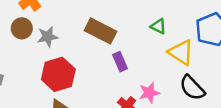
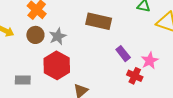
purple rectangle: (120, 62) -> (123, 54), moved
red hexagon: (58, 74) -> (57, 65), moved

